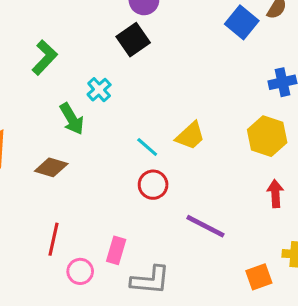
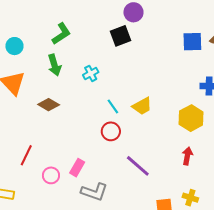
blue square: (242, 22) -> (192, 42), turned 35
cyan cross: (99, 90) -> (91, 74), moved
green arrow: (72, 119) -> (54, 65), moved
red line: (53, 239) -> (26, 155), moved

